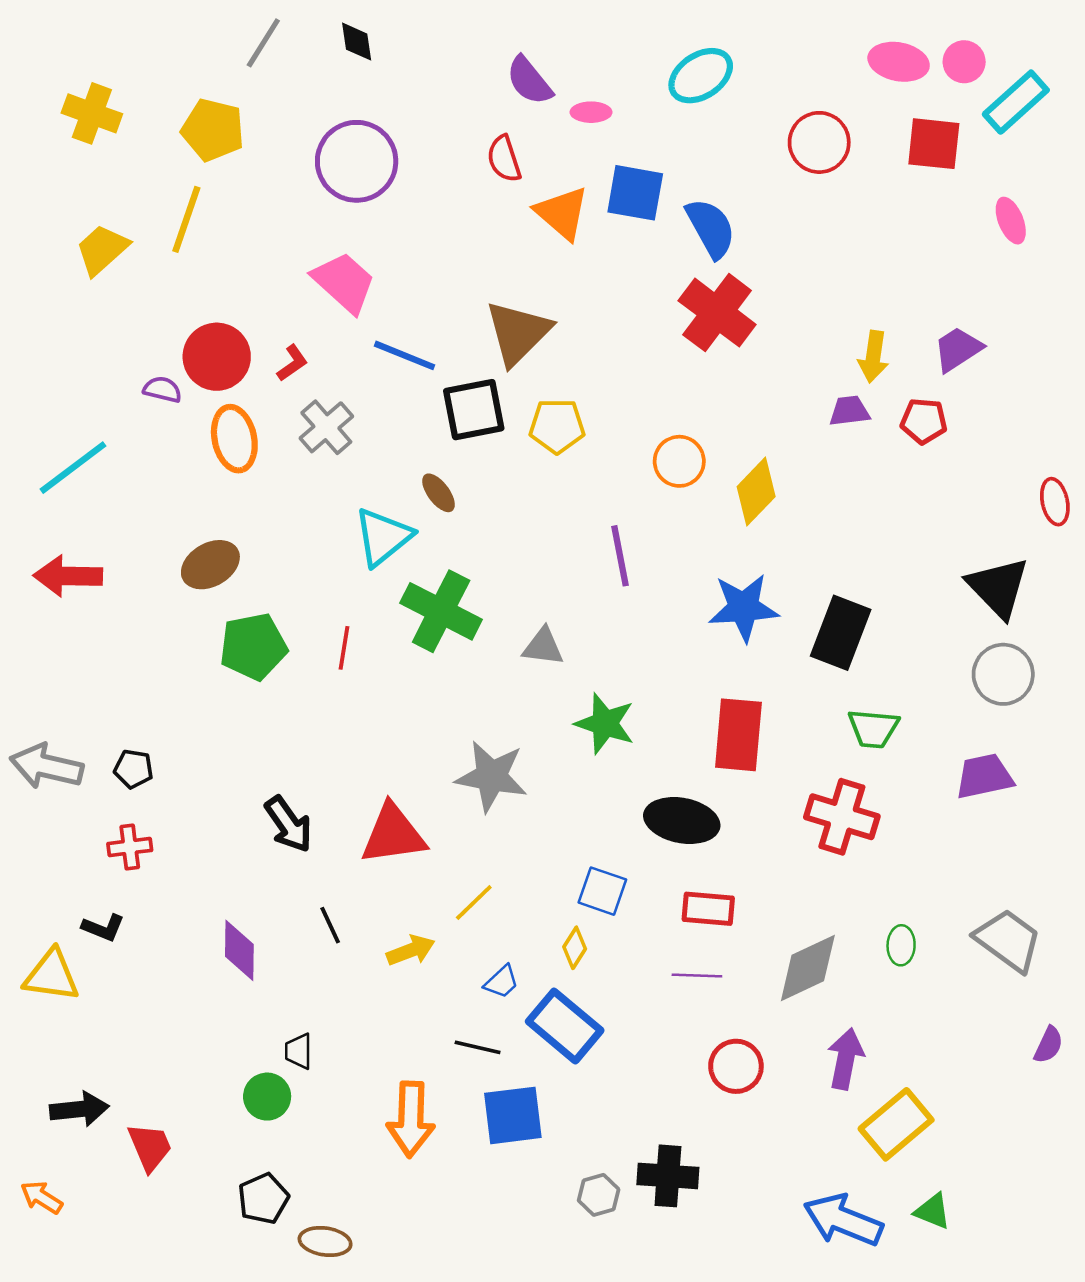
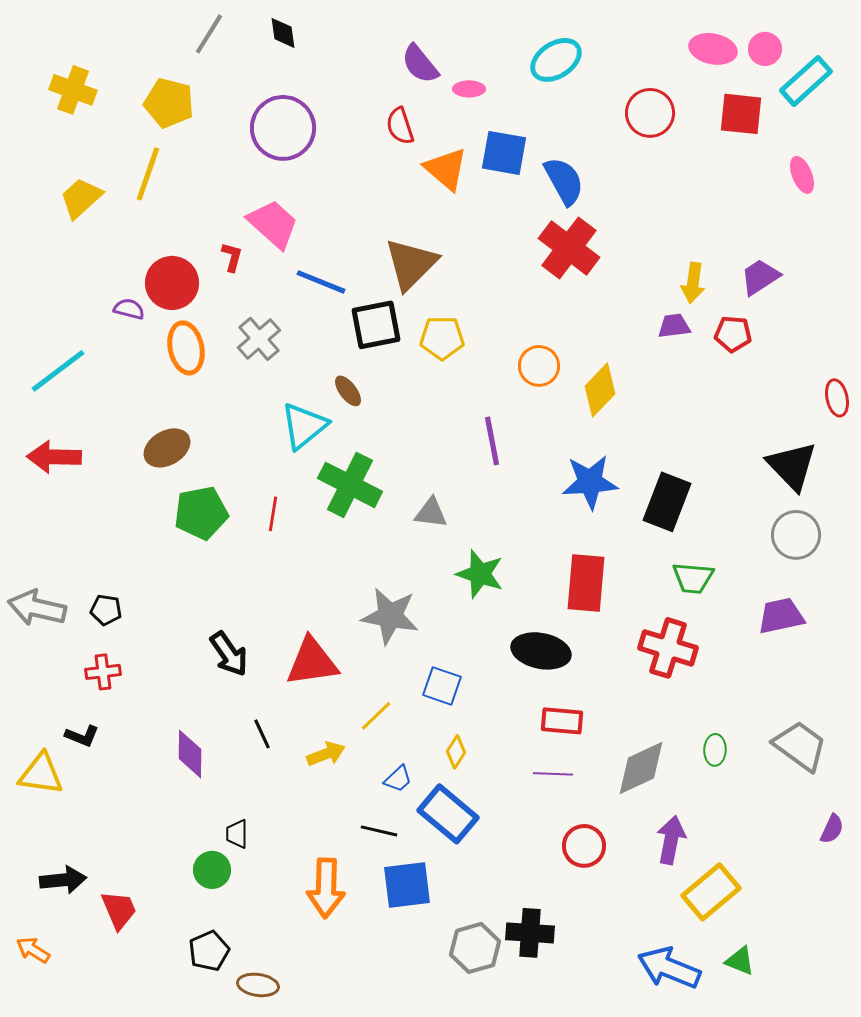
red L-shape: (292, 363) -> (232, 257), moved, turned -40
blue square: (602, 891) -> (442, 686), moved
gray hexagon: (599, 1195) -> (475, 948), size x1.5

